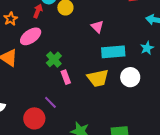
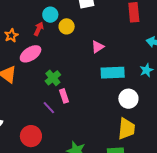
pink triangle: (97, 27) -> (98, 47), turned 40
yellow trapezoid: (98, 78) -> (126, 129), moved, turned -75
purple line: (50, 102) -> (49, 108), moved

